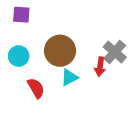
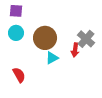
cyan circle: (19, 56) -> (16, 33), moved
red semicircle: (36, 88) -> (19, 75), moved

